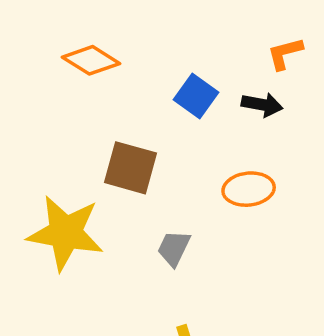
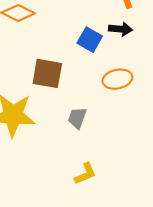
blue square: (196, 96) -> (90, 40), moved

